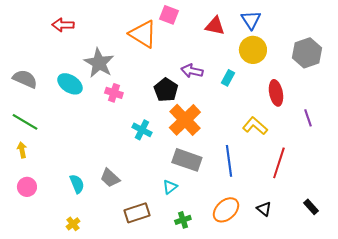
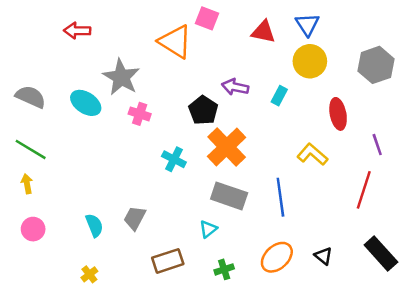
red line: (279, 163) -> (364, 190), moved
gray trapezoid: (110, 178) -> (135, 218), turned 75
black rectangle: (311, 207) -> (381, 254), size x1.8

